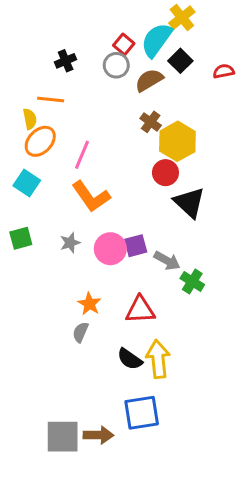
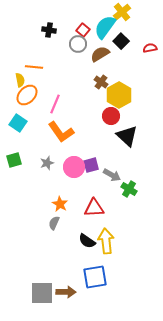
black cross: (66, 61) -> (49, 30), moved, turned 32

